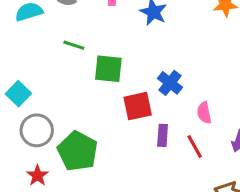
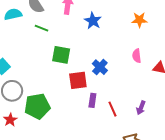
green line: (74, 45) -> (41, 28), moved
pink semicircle: (204, 113) -> (137, 56), moved
green pentagon: (78, 151) -> (37, 106), turned 30

